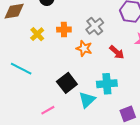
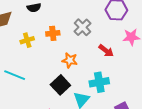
yellow cross: (37, 34) -> (27, 40), turned 32
orange star: (84, 48) -> (70, 60), moved

